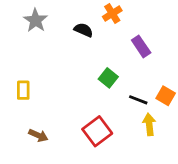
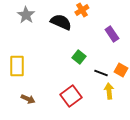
black semicircle: (84, 30) -> (61, 22), size x1.5
purple rectangle: (141, 46) -> (112, 34), moved
yellow rectangle: (23, 90) -> (17, 66), size x1.5

